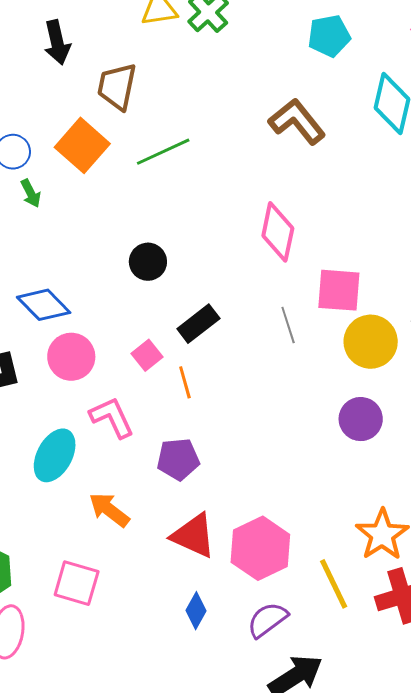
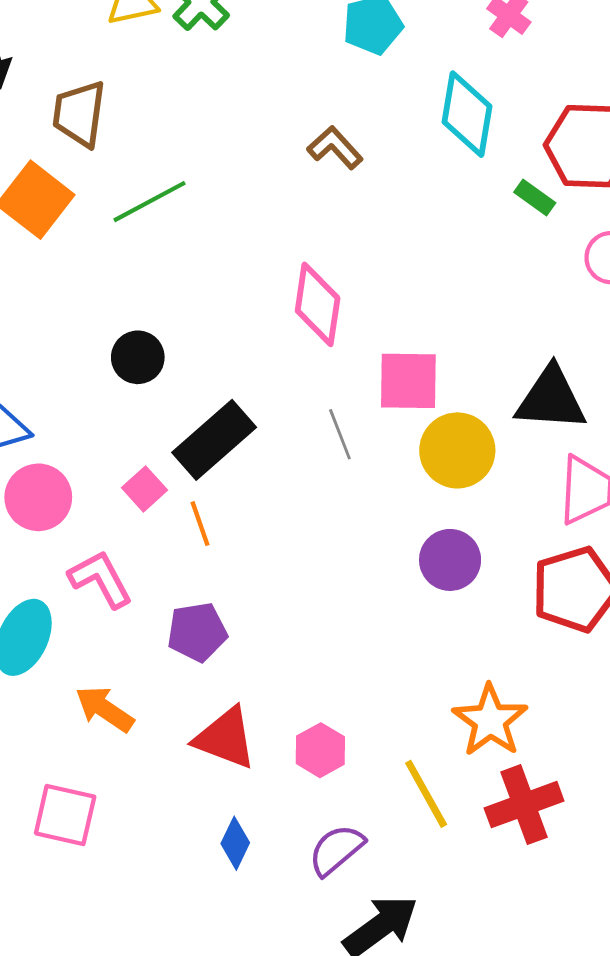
brown L-shape: (297, 121) -> (335, 148), size x0.7
black rectangle: (198, 324) -> (214, 440), size x1.4
pink hexagon: (260, 548) -> (320, 750), size x0.6

